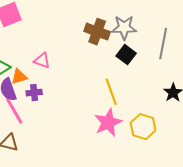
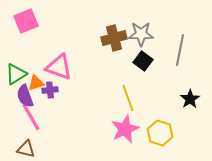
brown cross: (97, 32) -> (114, 38), turned -35
pink triangle: (42, 61) -> (59, 67), size x1.6
purple cross: (34, 93) -> (50, 90), moved

